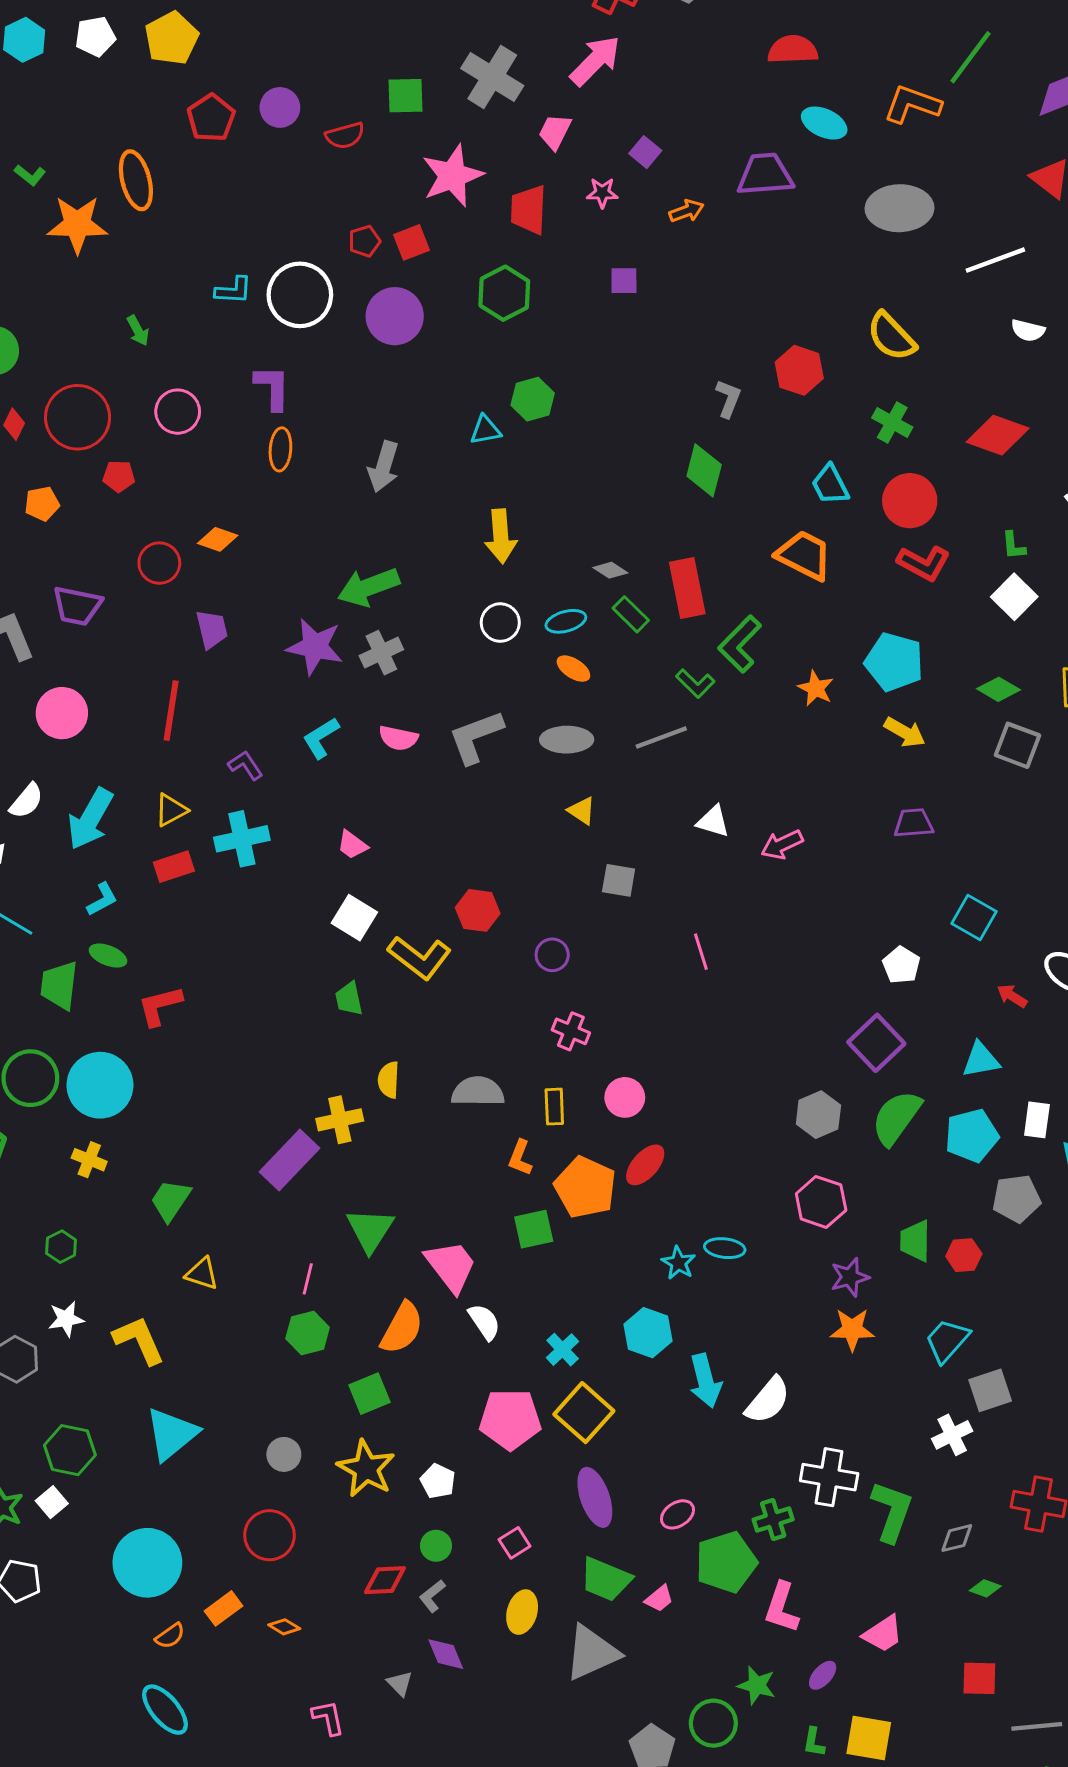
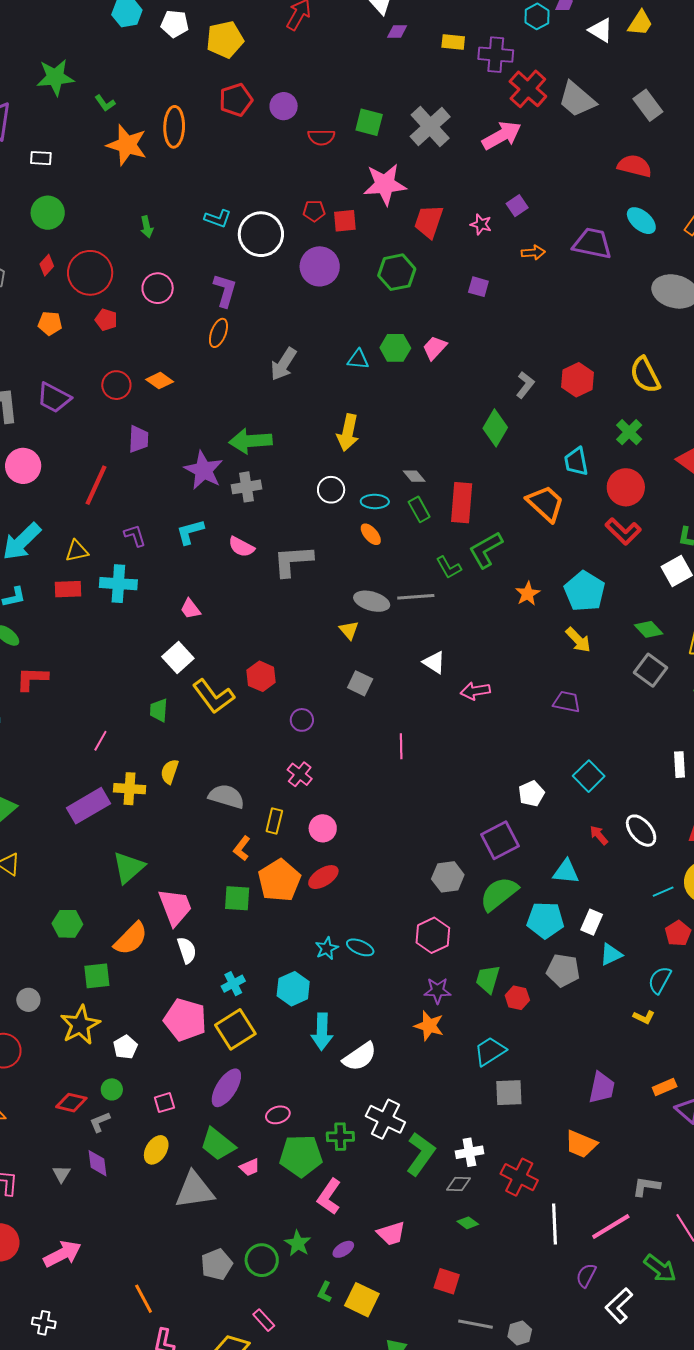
pink trapezoid: (555, 132) -> (435, 348), moved
gray ellipse: (567, 740) -> (372, 601), moved
pink line: (308, 1279) -> (100, 741), moved
white cross: (952, 1435) -> (469, 1152), moved
purple ellipse: (595, 1497) -> (226, 1088), turned 36

